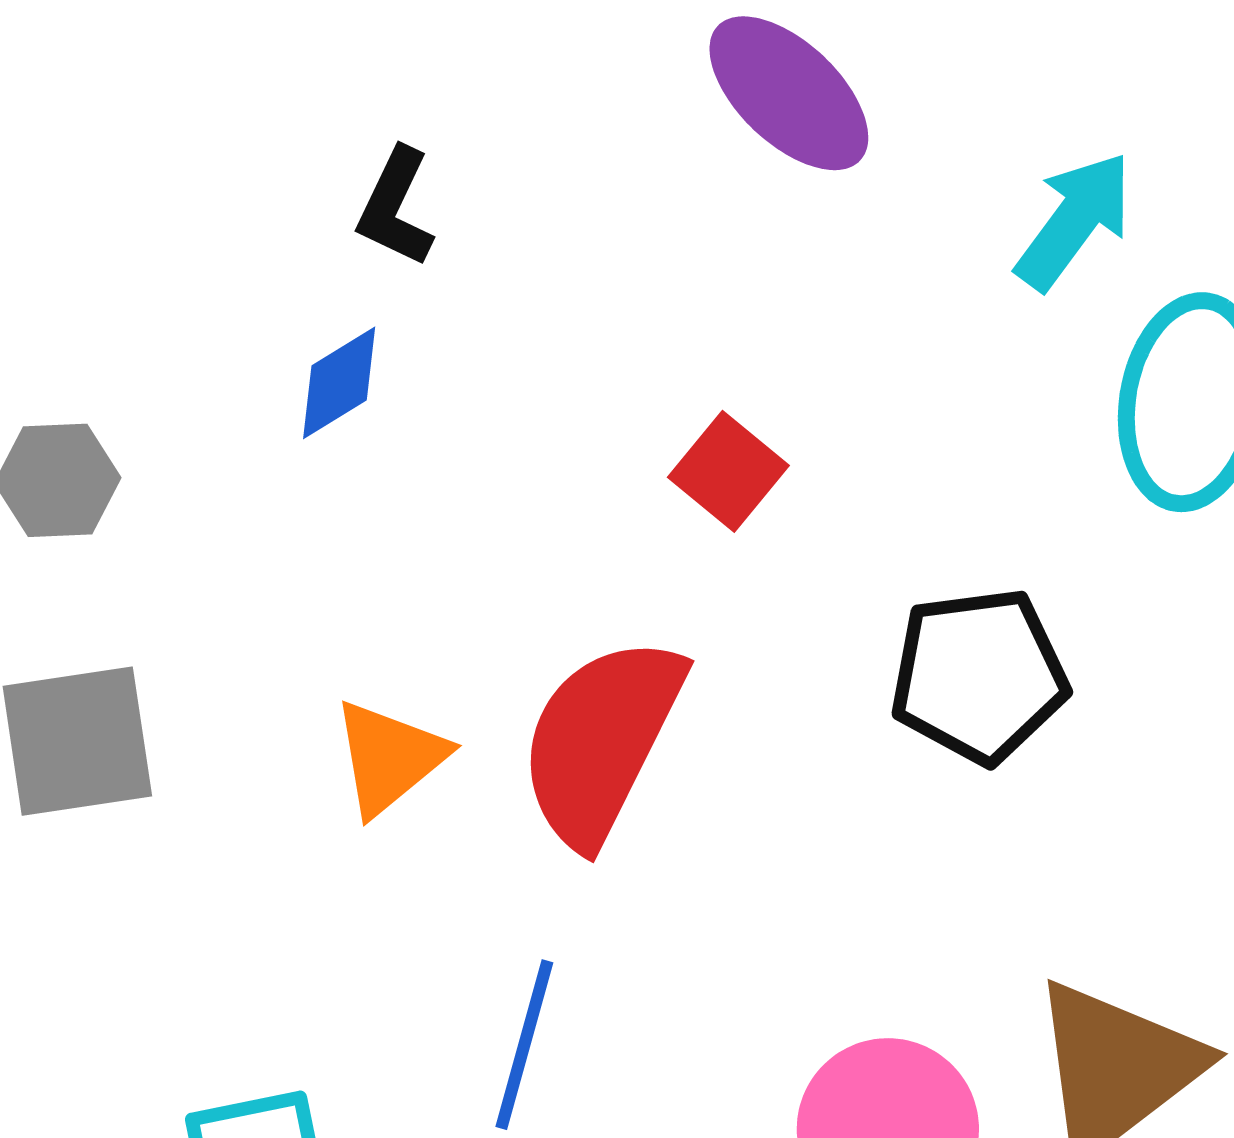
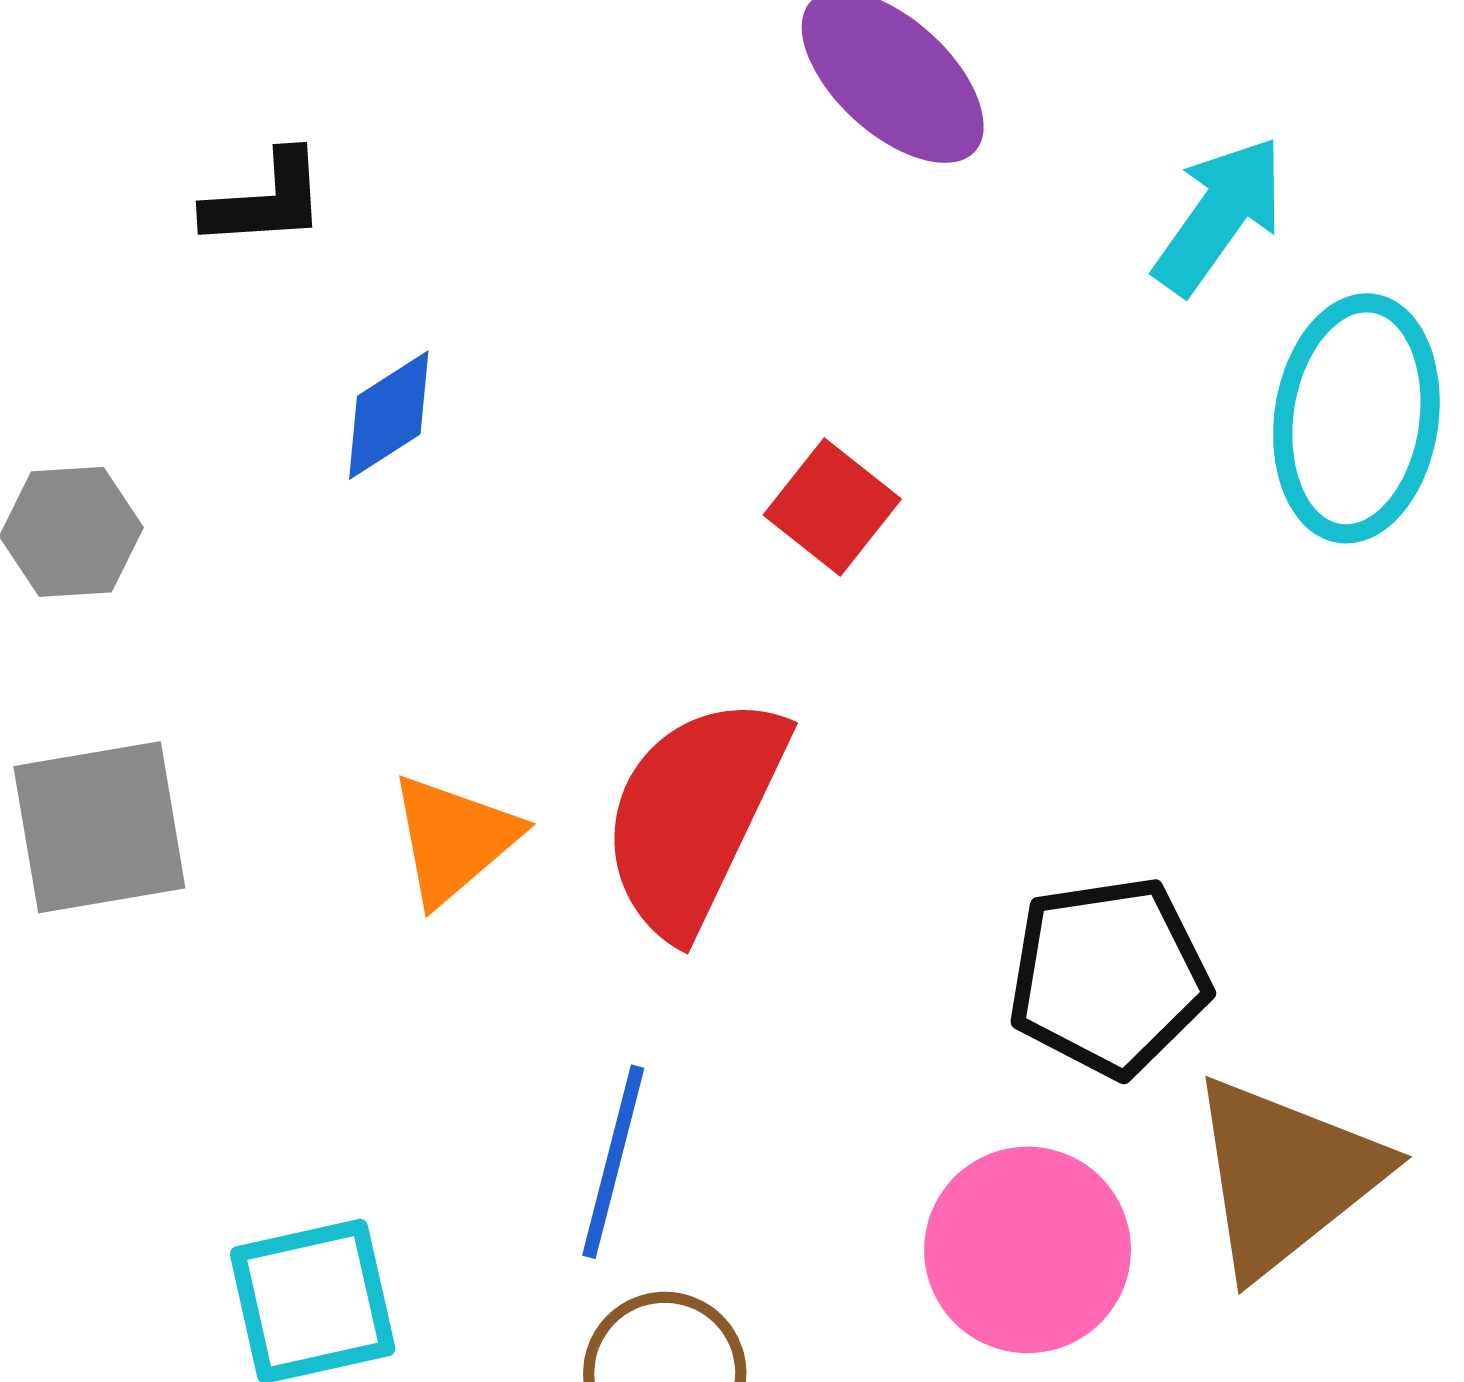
black L-shape: (396, 207) -> (266, 200), moved, turned -118
black pentagon: (979, 676) -> (1109, 977), moved

